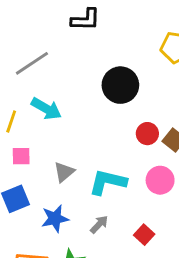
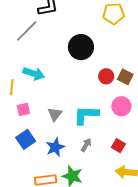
gray line: (32, 63) -> (27, 31), moved

